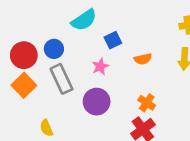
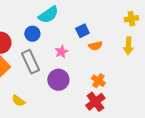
blue square: (113, 40) -> (82, 31), moved
blue circle: (54, 49) -> (32, 34), moved
yellow semicircle: (46, 128) -> (18, 101), turned -32

